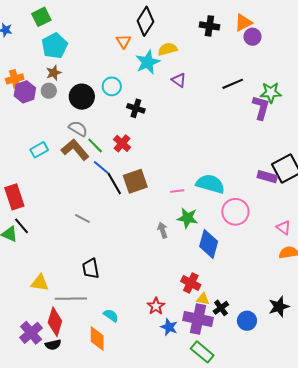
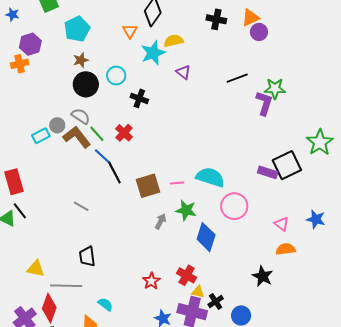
cyan pentagon: (55, 46) -> (77, 29), moved
brown star: (54, 73) -> (81, 60), moved
gray circle: (49, 91) -> (57, 125), moved
purple hexagon: (25, 92) -> (30, 44), moved
brown square: (135, 181) -> (148, 186), moved
gray arrow: (163, 230) -> (161, 221), turned 42
red star: (156, 306) -> (151, 281), moved
black star: (279, 307) -> (263, 276), moved, turned -30

